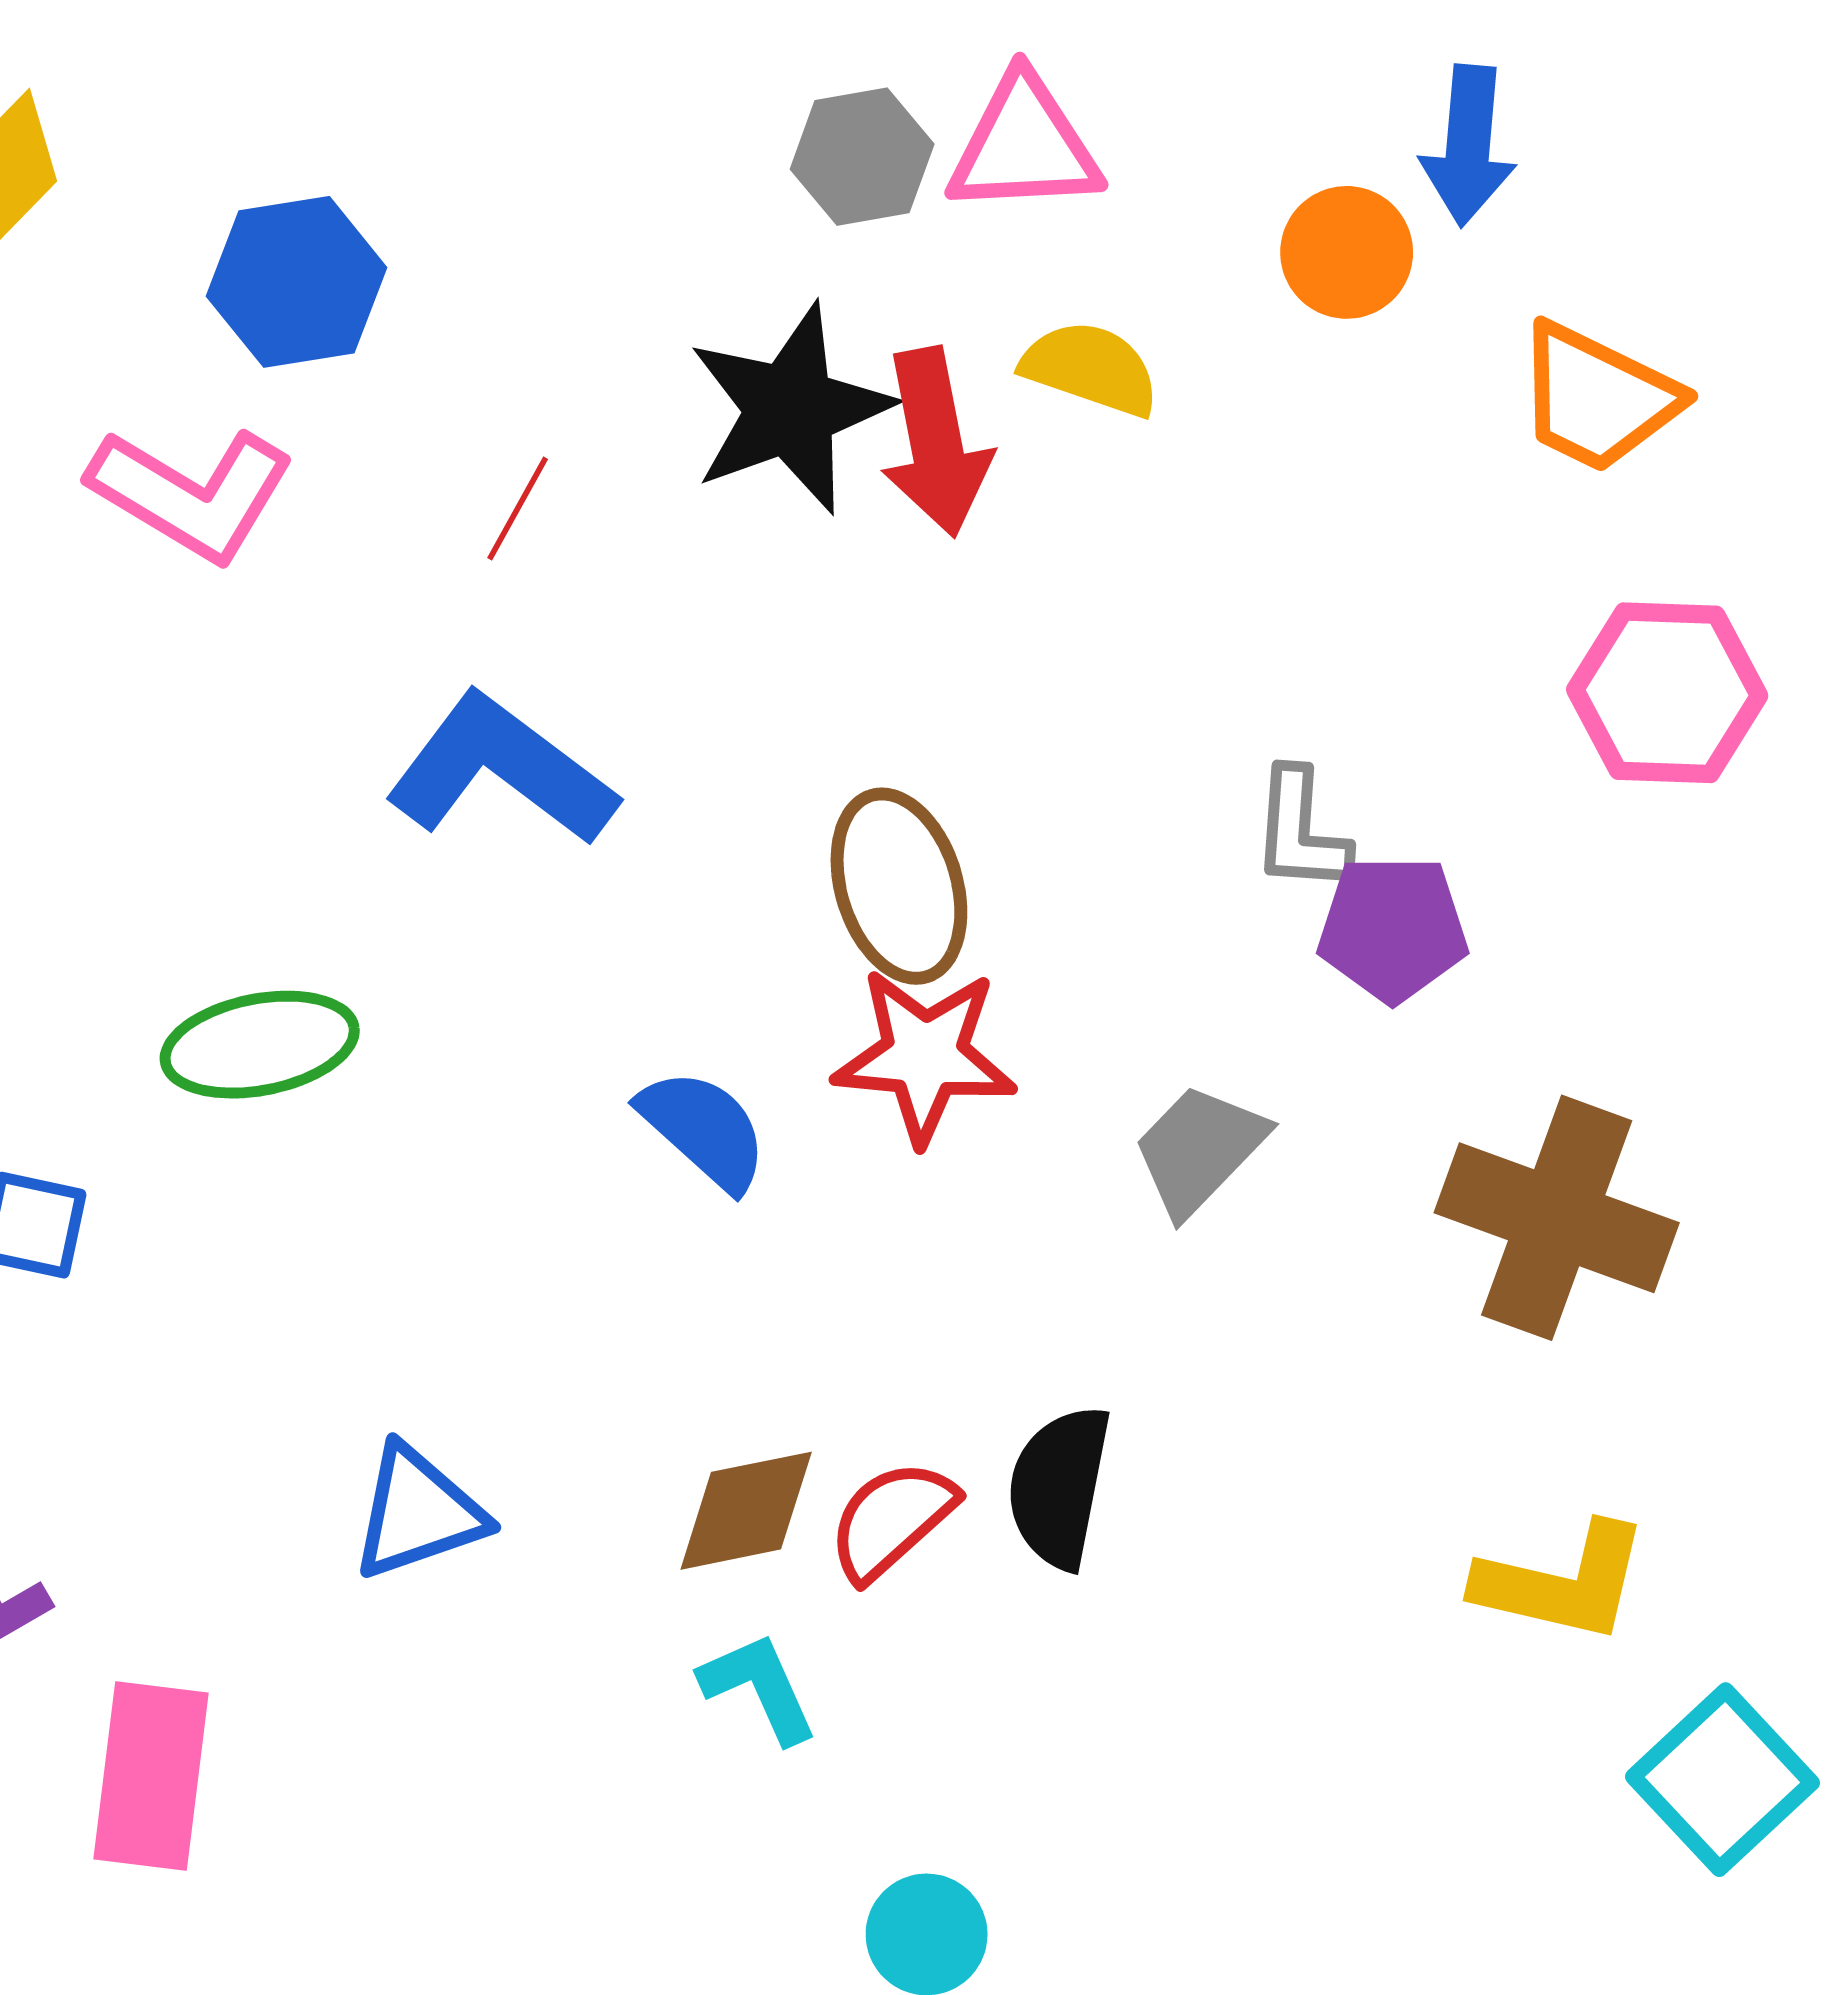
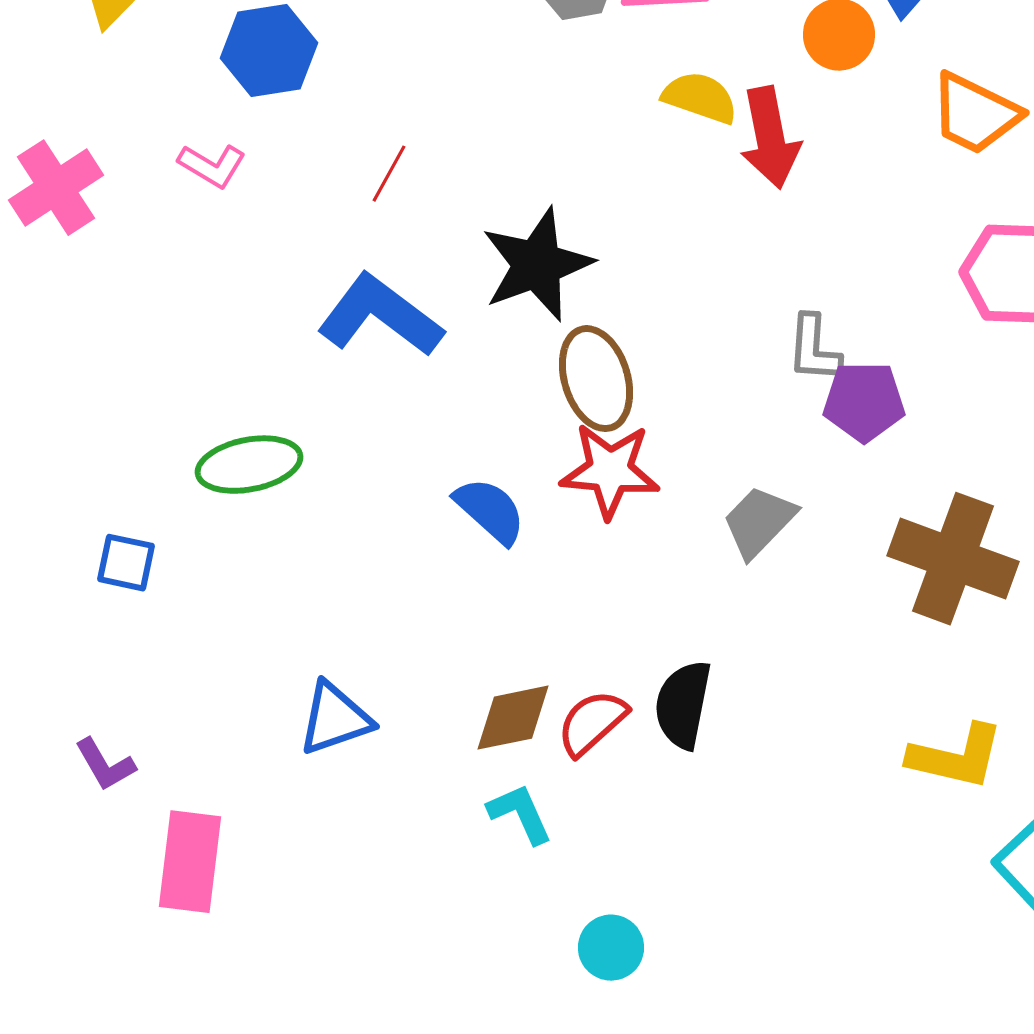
black star: (790, 409) -> (537, 265), moved
red arrow: (936, 442) -> (770, 138), moved
pink L-shape: (192, 494) -> (212, 166), size x0.6

